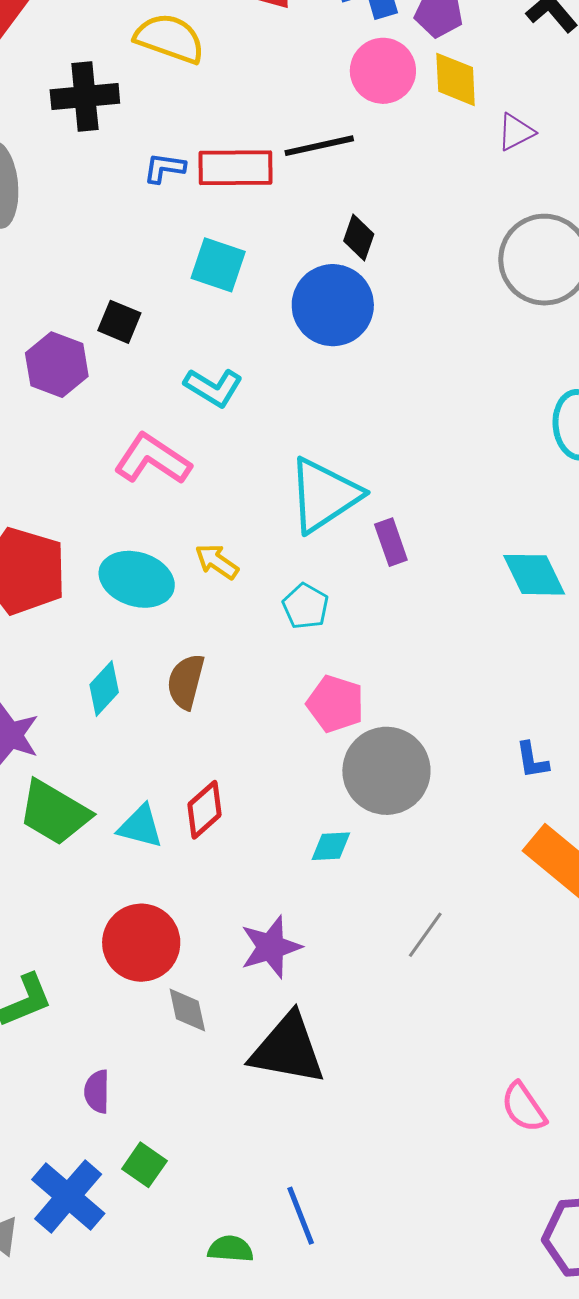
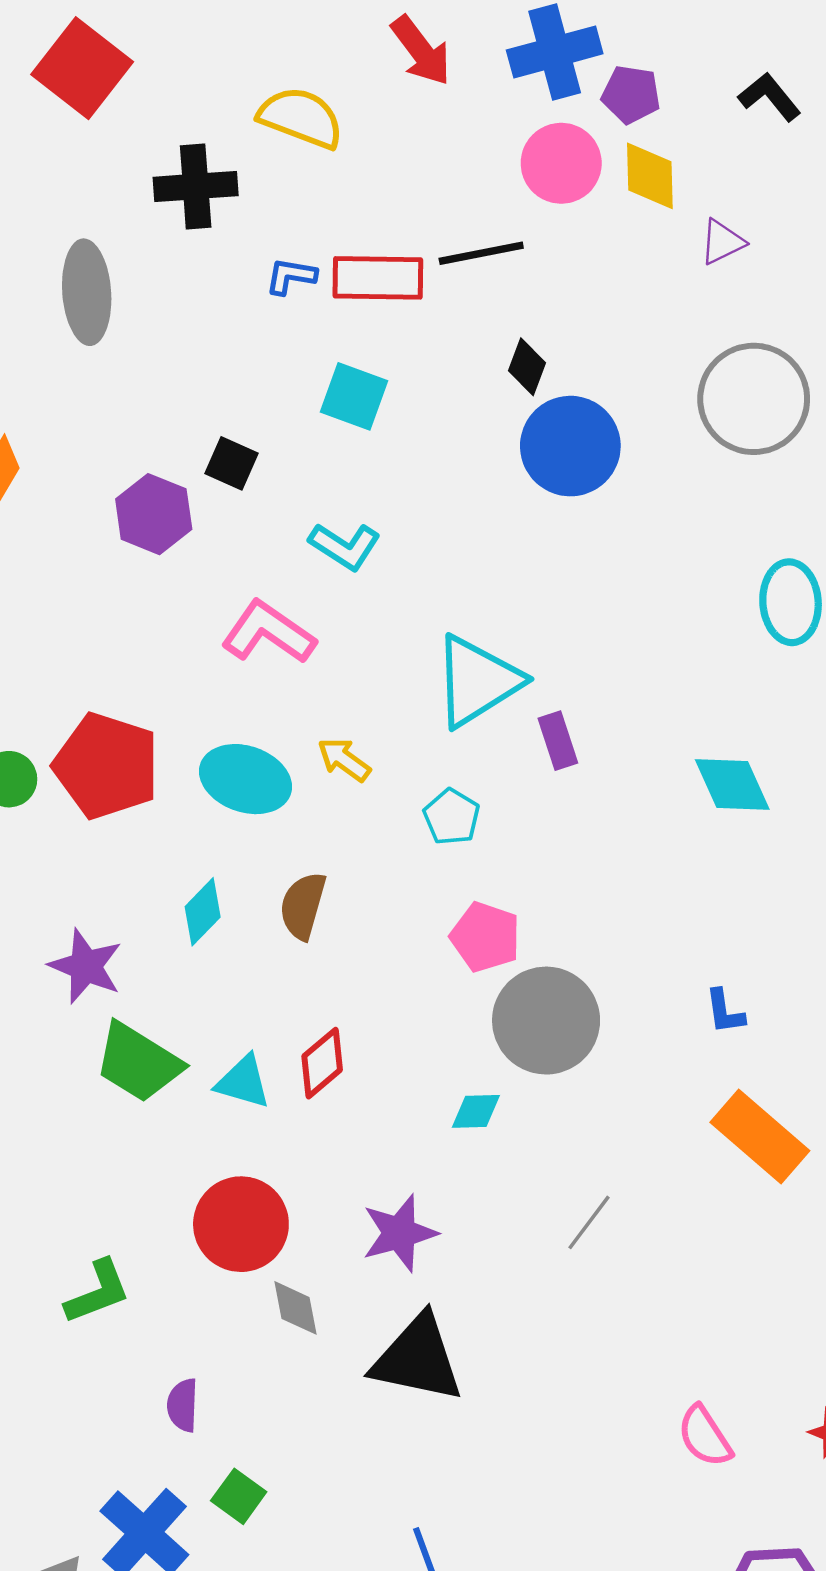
blue circle: (333, 305) -> (570, 446), moved

